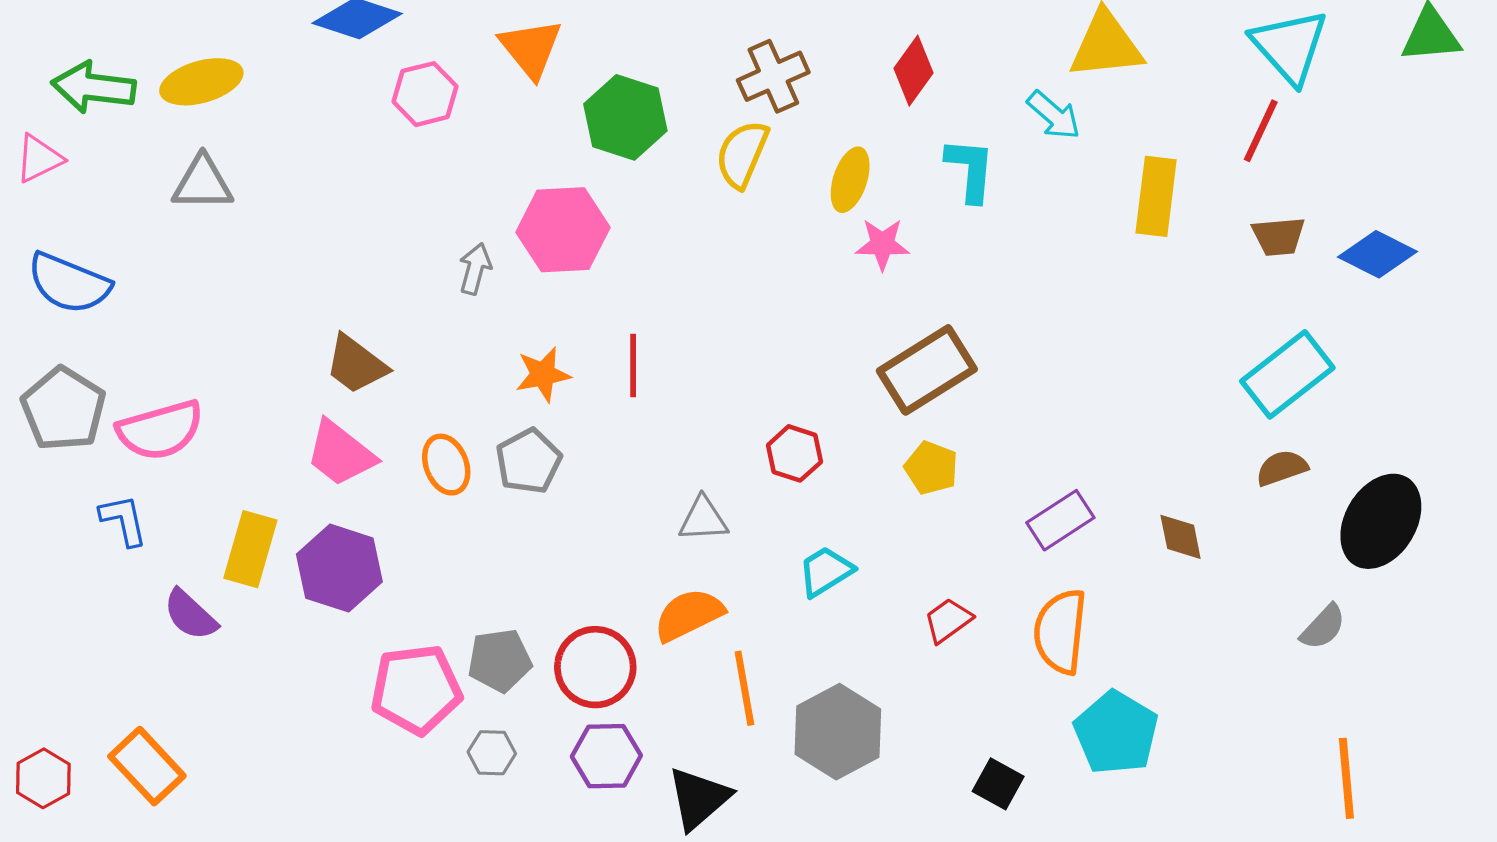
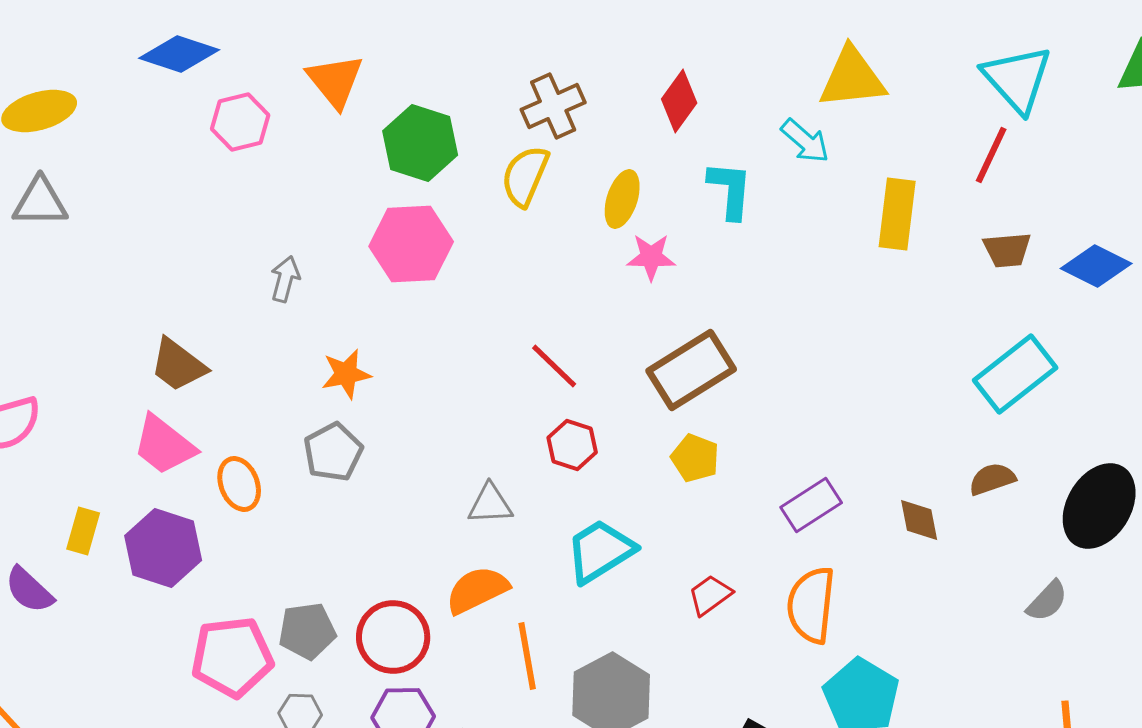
pink hexagon: (563, 230) -> (411, 244), moved
red line: (633, 366) -> (554, 366), moved, turned -46
orange ellipse: (446, 465) -> (239, 484), moved
brown semicircle: (1282, 468) -> (992, 479), moved
yellow rectangle: (250, 549) -> (83, 531), size x0.7
cyan trapezoid: (826, 571) -> (600, 551), size x1.4

